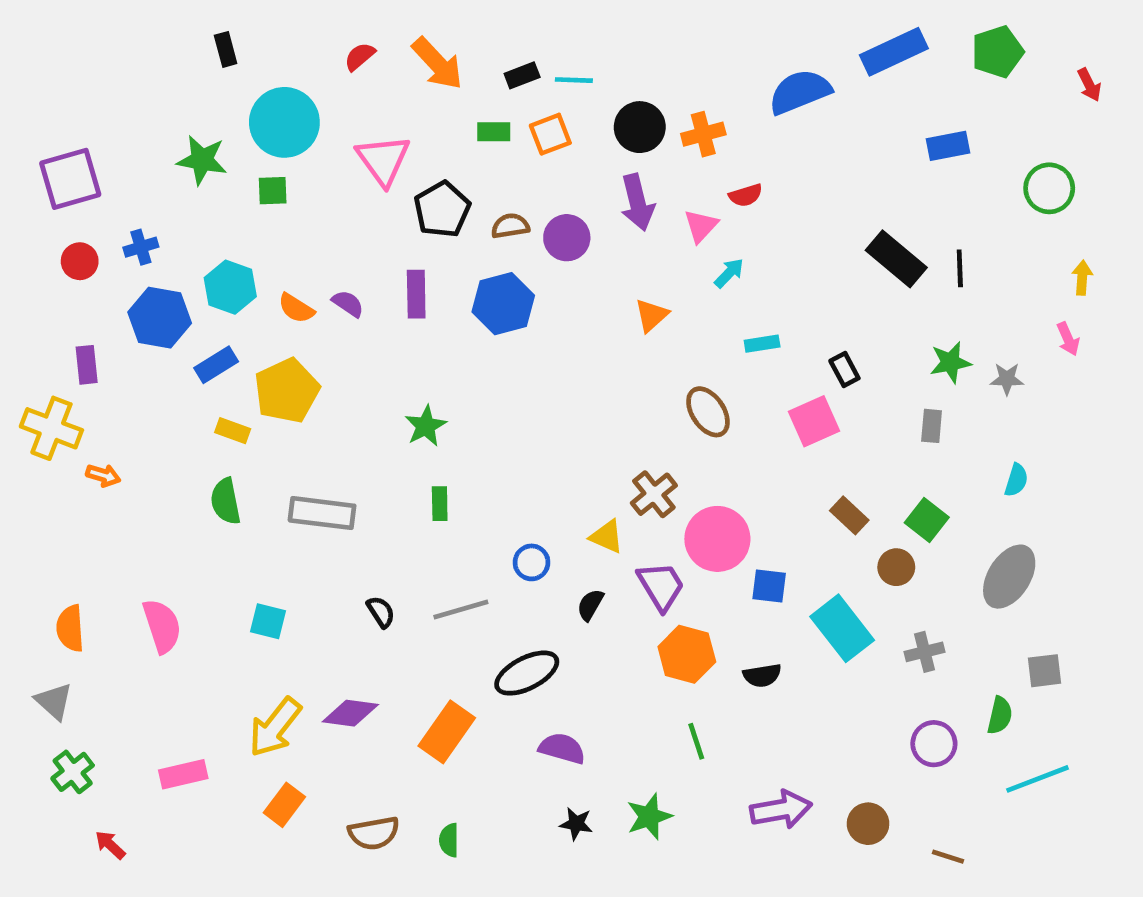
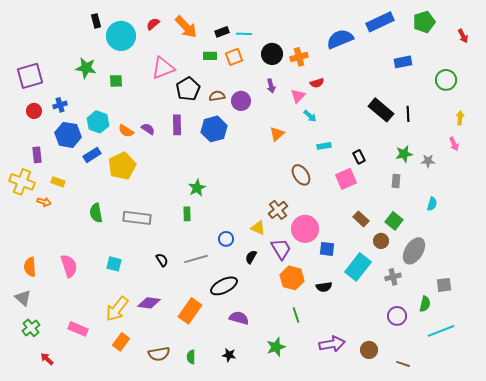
cyan circle: (284, 122) -> (121, 36), moved
pink triangle: (383, 160) -> (163, 68), turned 45
purple arrow: (637, 202) -> (271, 86), size x0.6
cyan arrow: (729, 273) -> (310, 116), turned 88
green star: (426, 426) -> (197, 188), moved
yellow rectangle: (233, 431) -> (58, 182), moved
gray ellipse: (1009, 577) -> (414, 251), moved
cyan rectangle: (842, 628) -> (358, 267), turned 76
pink rectangle: (183, 774) -> (78, 329), turned 36
black star: (576, 824) -> (229, 355), moved

